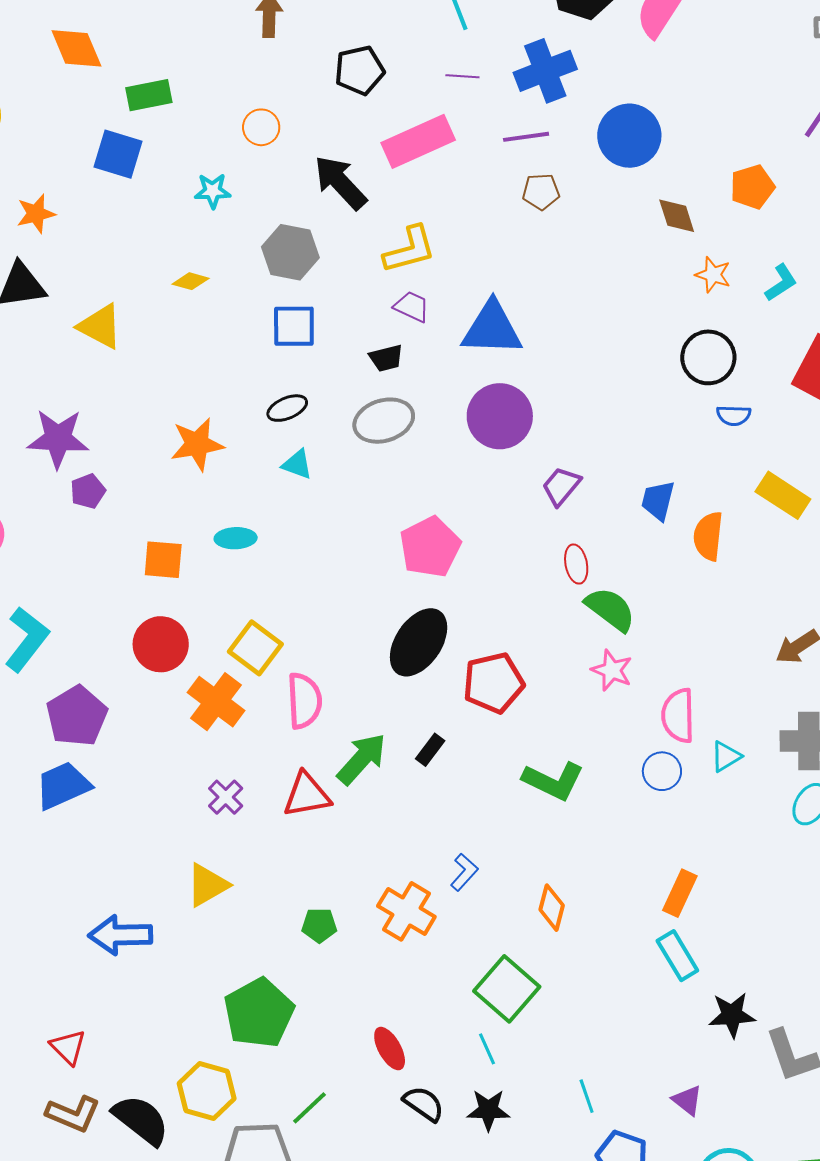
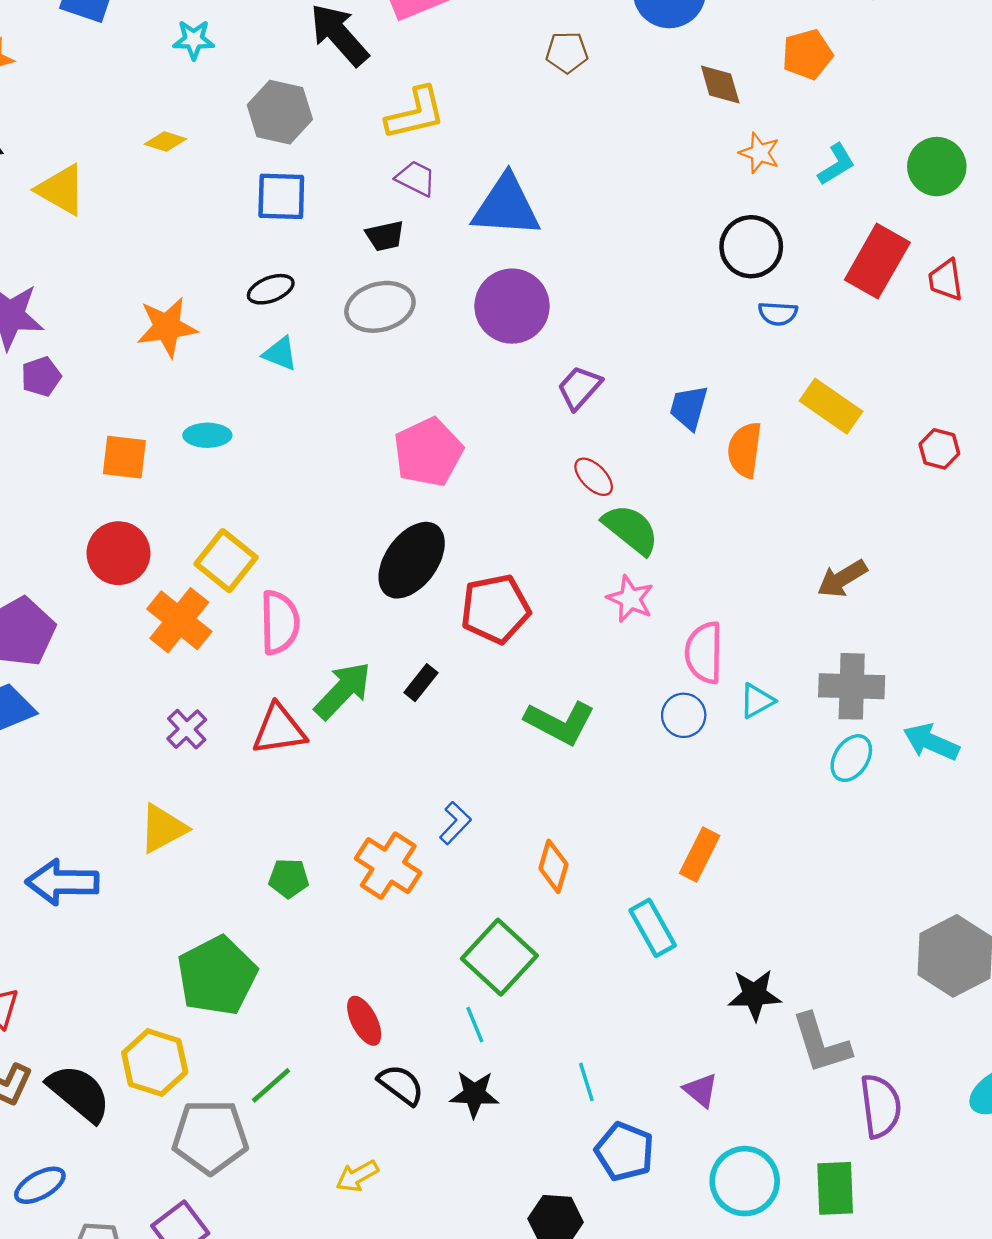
red ellipse: (576, 564) -> (594, 477), turned -36
cyan rectangle: (677, 956) -> (653, 928), moved

